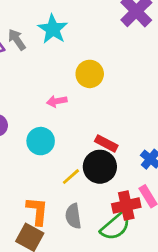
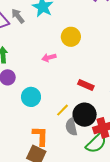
cyan circle: (41, 141) -> (31, 97), moved
black circle: (100, 167) -> (85, 115), moved
gray semicircle: (73, 216) -> (71, 127), moved

